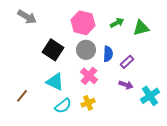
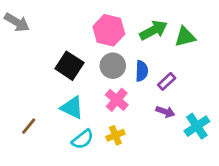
gray arrow: (27, 17) -> (17, 22), moved
green arrow: (117, 23) -> (154, 30), size x1.5

